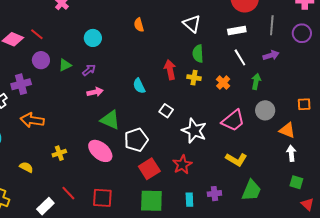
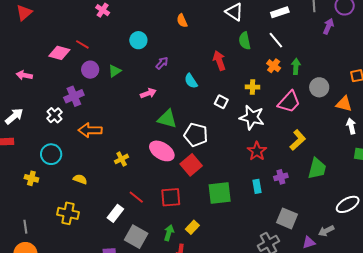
purple arrow: (271, 55) -> (328, 26), moved, turned -42
white line: (240, 57) -> (276, 40), moved
purple arrow: (89, 70) -> (162, 63), moved
yellow cross: (194, 78) -> (252, 87), moved
green arrow: (256, 81) -> (296, 66), moved
white pentagon: (136, 140) -> (196, 135), turned -30
yellow L-shape: (236, 159) -> (298, 140), turned -65
red star: (182, 165) -> (257, 151), moved
yellow semicircle: (26, 167) -> (80, 179), moved
red square: (149, 169) -> (191, 165), moved

